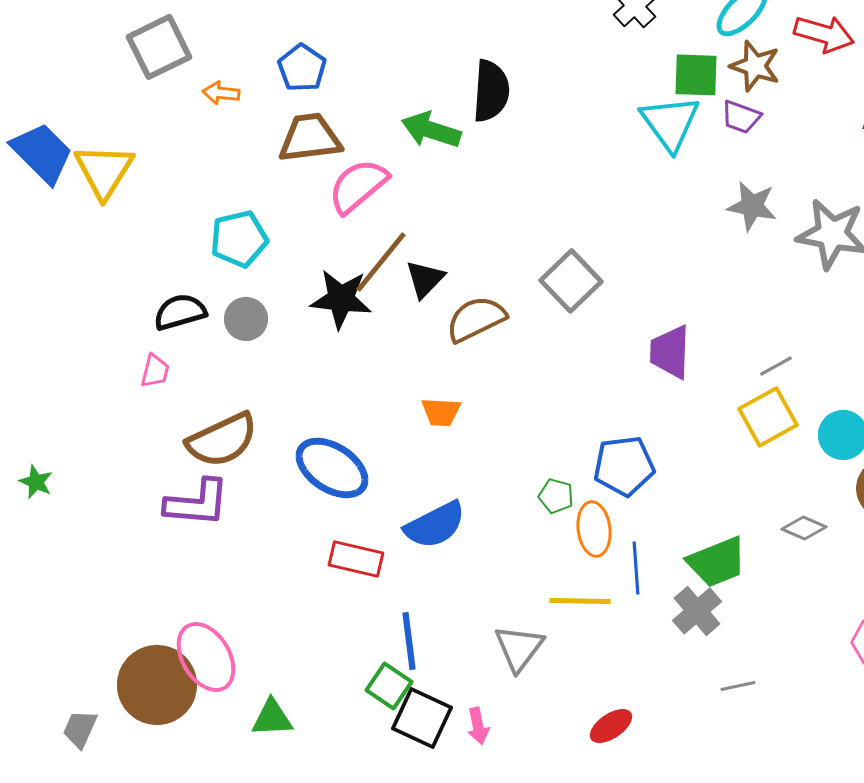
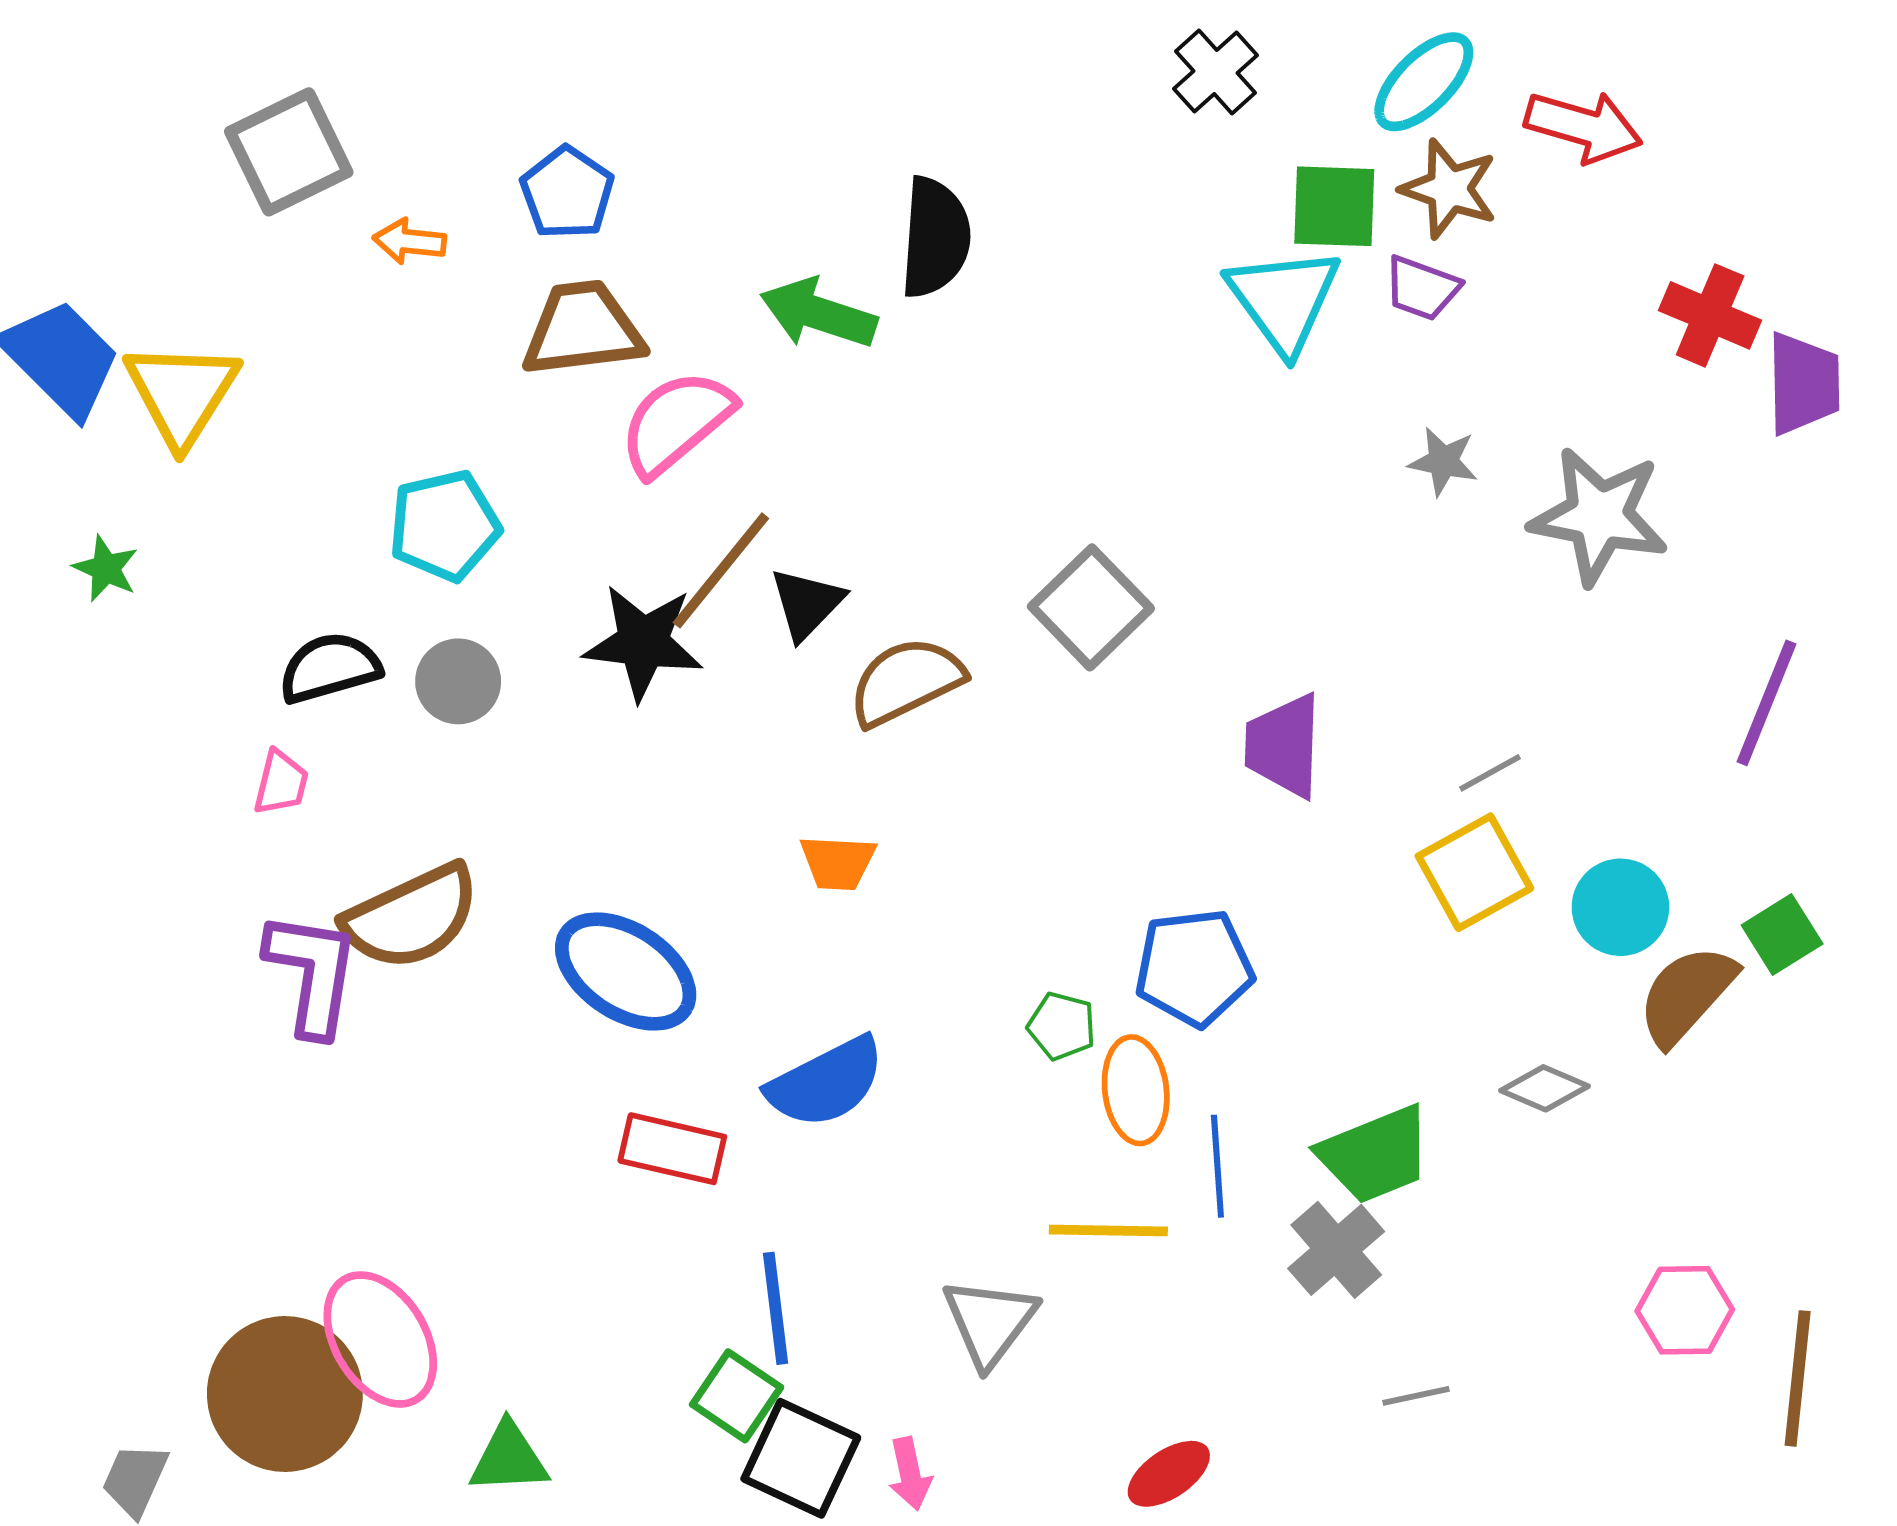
gray star: (752, 206) -> (1443, 461), size x0.7
green star: (36, 482) -> (106, 568), moved
purple L-shape: (197, 503) -> (312, 973), moved, turned -86

